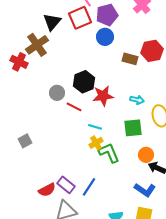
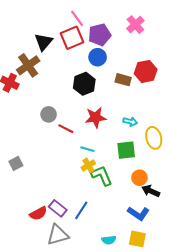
black hexagon: (84, 82) -> (84, 84), moved

